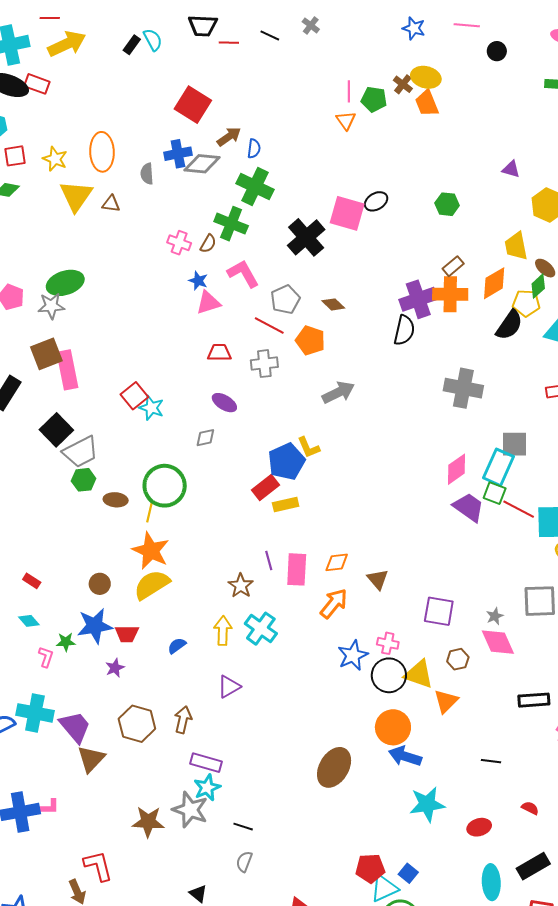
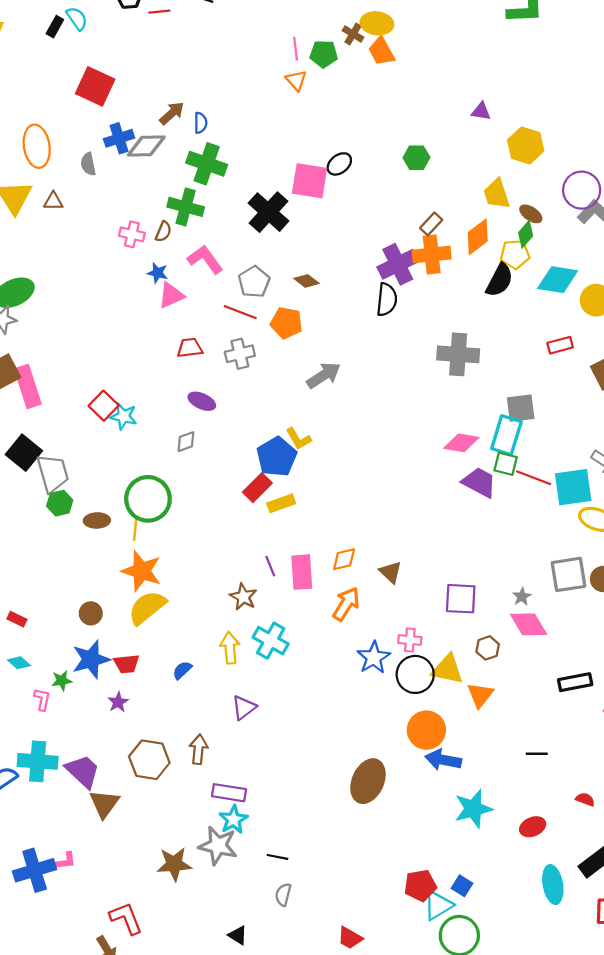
red square: (193, 105) -> (95, 86), moved
gray trapezoid: (80, 452) -> (53, 473), turned -72
pink diamond: (457, 469) -> (461, 443), turned 52

